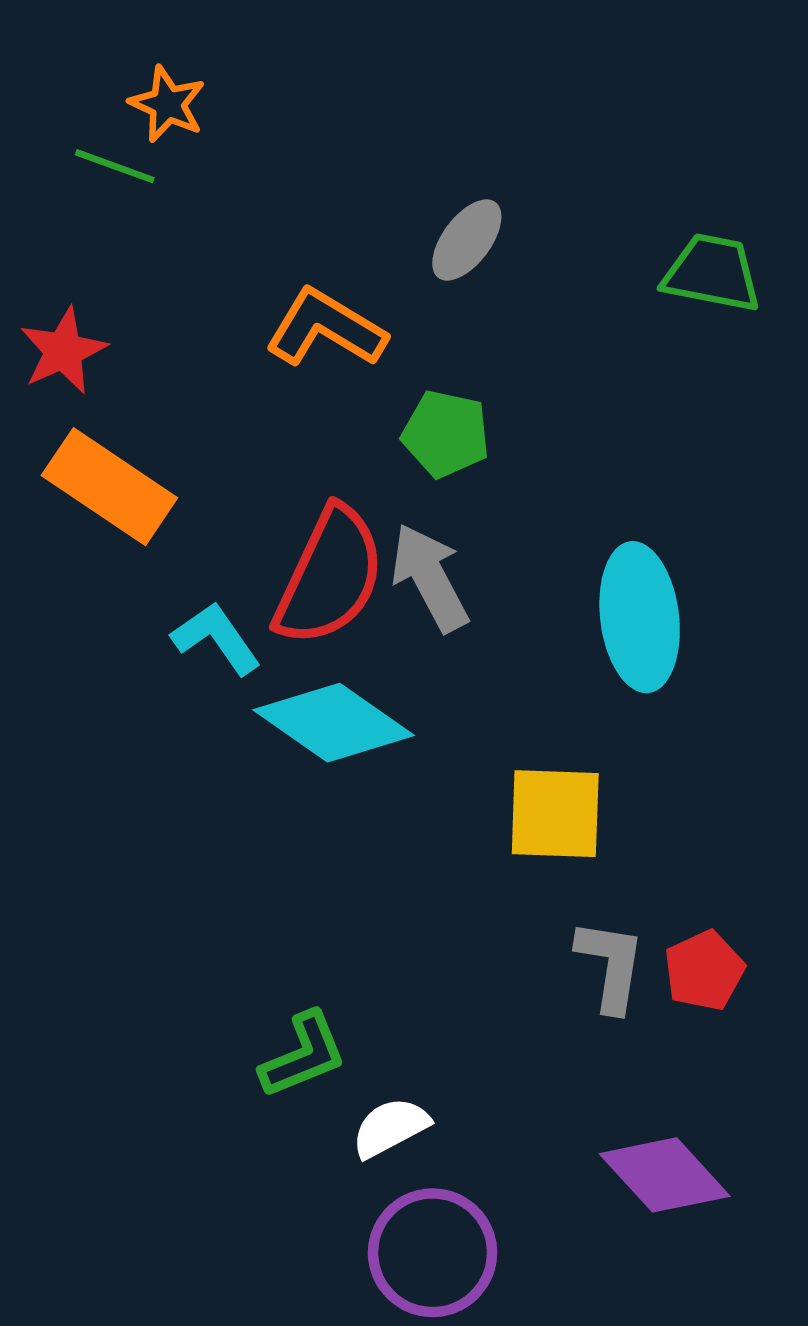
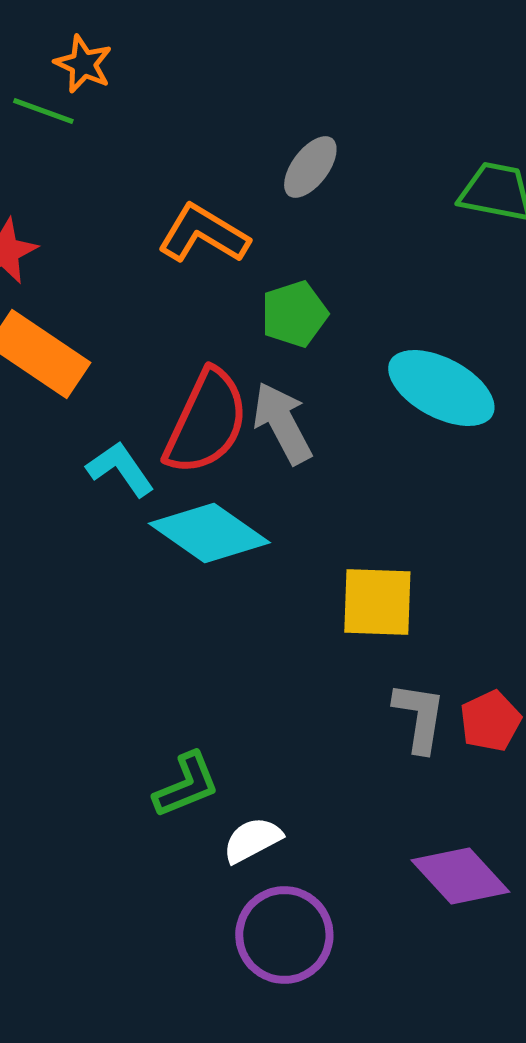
green pentagon: (446, 434) -> (294, 314), turned -30
cyan ellipse: (640, 617) -> (441, 388), moved, turned -55

